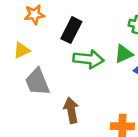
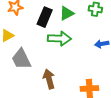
green triangle: (124, 54) -> (67, 13), moved

